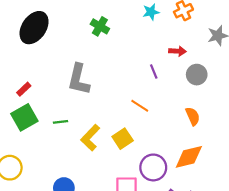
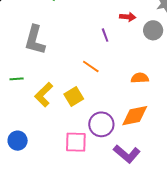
gray circle: (197, 75) -> (153, 30), moved
orange semicircle: (193, 116) -> (140, 78), turned -72

